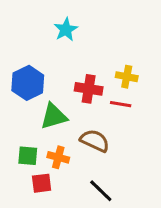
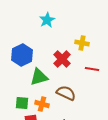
yellow cross: (127, 77) -> (82, 43), moved
red cross: (89, 89) -> (62, 59), turned 36
red line: (121, 104) -> (92, 69), moved

